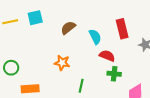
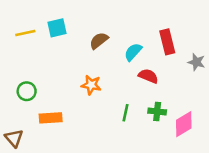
cyan semicircle: (95, 37) -> (133, 52), turned -112
green cross: (114, 74) -> (157, 112), moved
green line: (81, 86) -> (125, 113), moved

